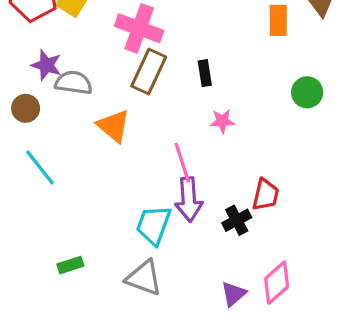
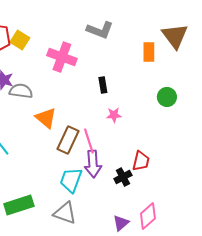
brown rectangle: (149, 71) -> (68, 140), moved
green rectangle: (70, 265) -> (19, 205), size x1.8

